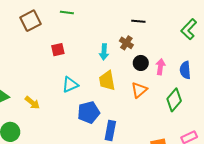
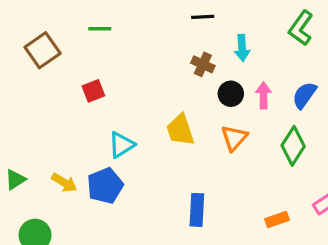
black line: (138, 21) -> (203, 17), moved
cyan arrow: (104, 52) -> (242, 48), moved
blue semicircle: (185, 70) -> (304, 95), turned 48
blue pentagon: (89, 112) -> (105, 186), moved

